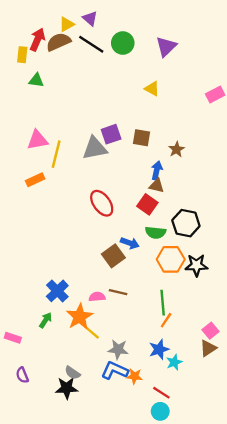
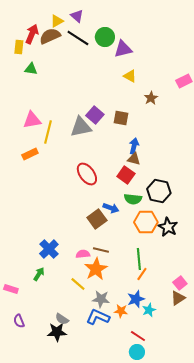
purple triangle: (166, 47) -> (123, 49), moved, turned 30
purple square: (111, 134) -> (95, 115), turned -30
brown star: (177, 149) -> (151, 98), moved
black star: (196, 265) -> (168, 227), turned 30
orange star: (80, 317) -> (96, 269), moved
orange star: (134, 376) -> (121, 311), moved

